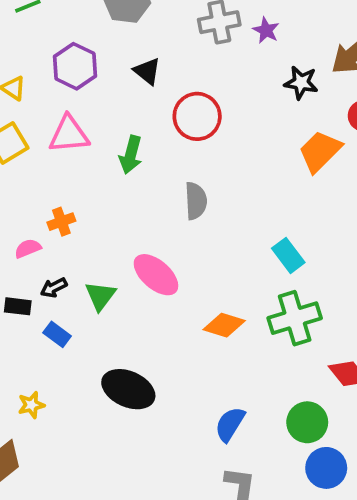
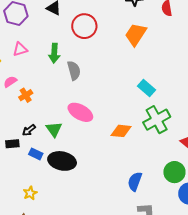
pink triangle: (69, 134) -> (20, 49), size x0.7
orange trapezoid: (320, 151) -> (136, 34), moved
gray semicircle: (196, 201) -> (74, 71), moved
pink semicircle: (28, 248) -> (10, 82), moved
black ellipse: (128, 389) -> (62, 161), moved

